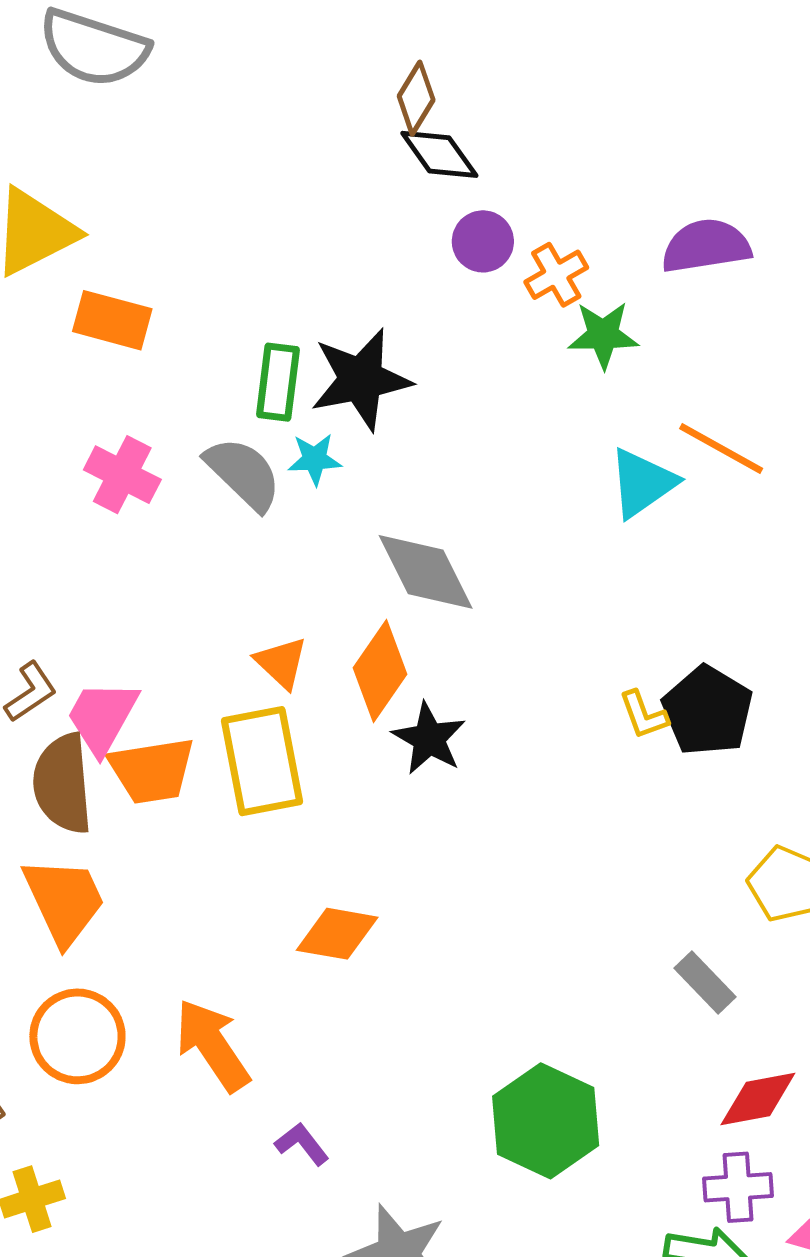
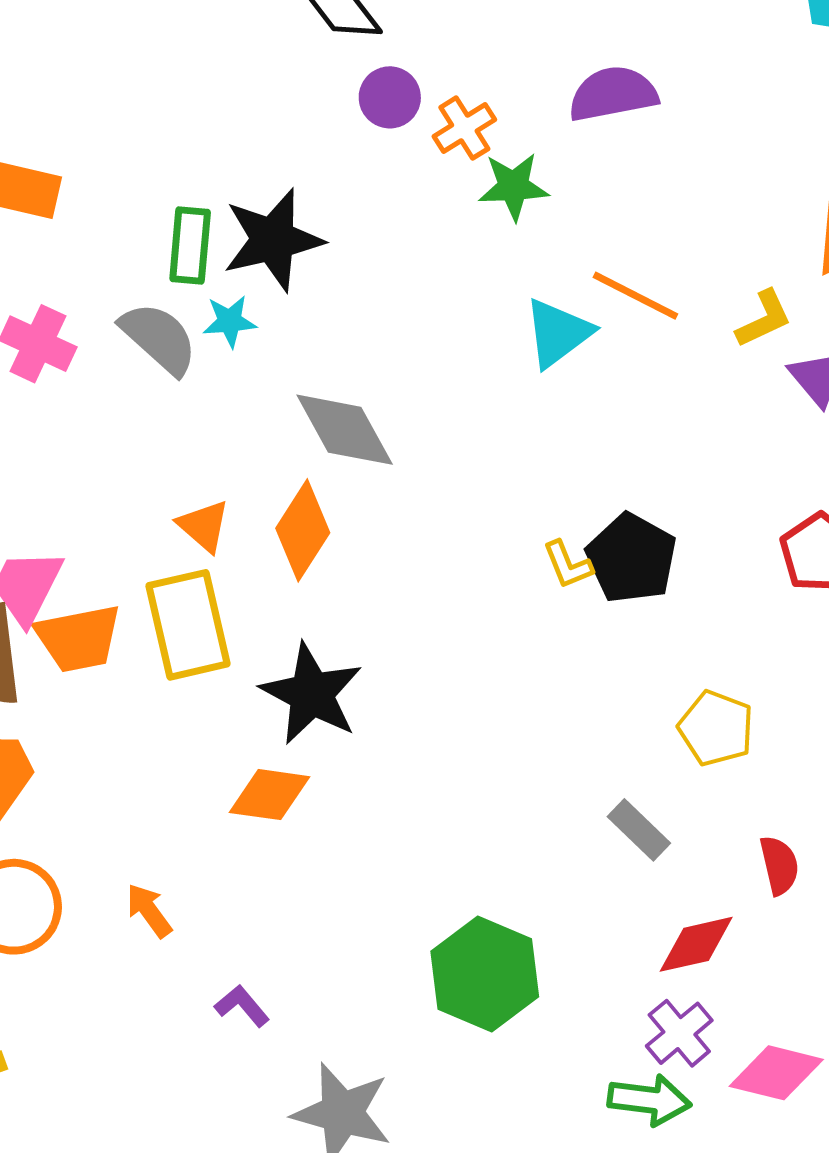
black star: (429, 739) -> (311, 694), moved, size x1.4
orange arrow: (212, 1045) -> (149, 910), size x0.6
purple cross: (738, 1187) -> (679, 1033), turned -34

